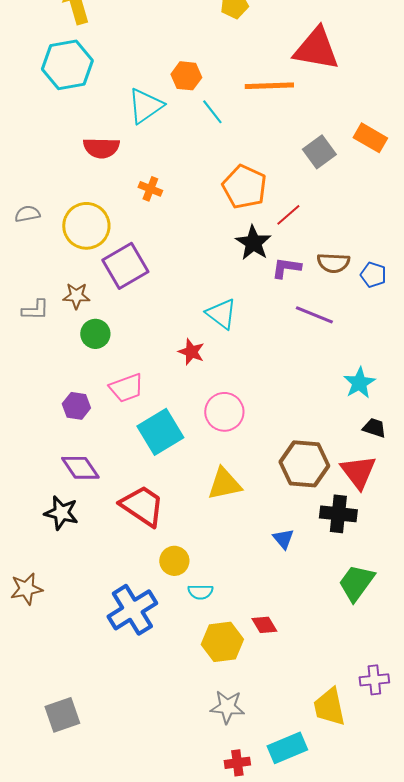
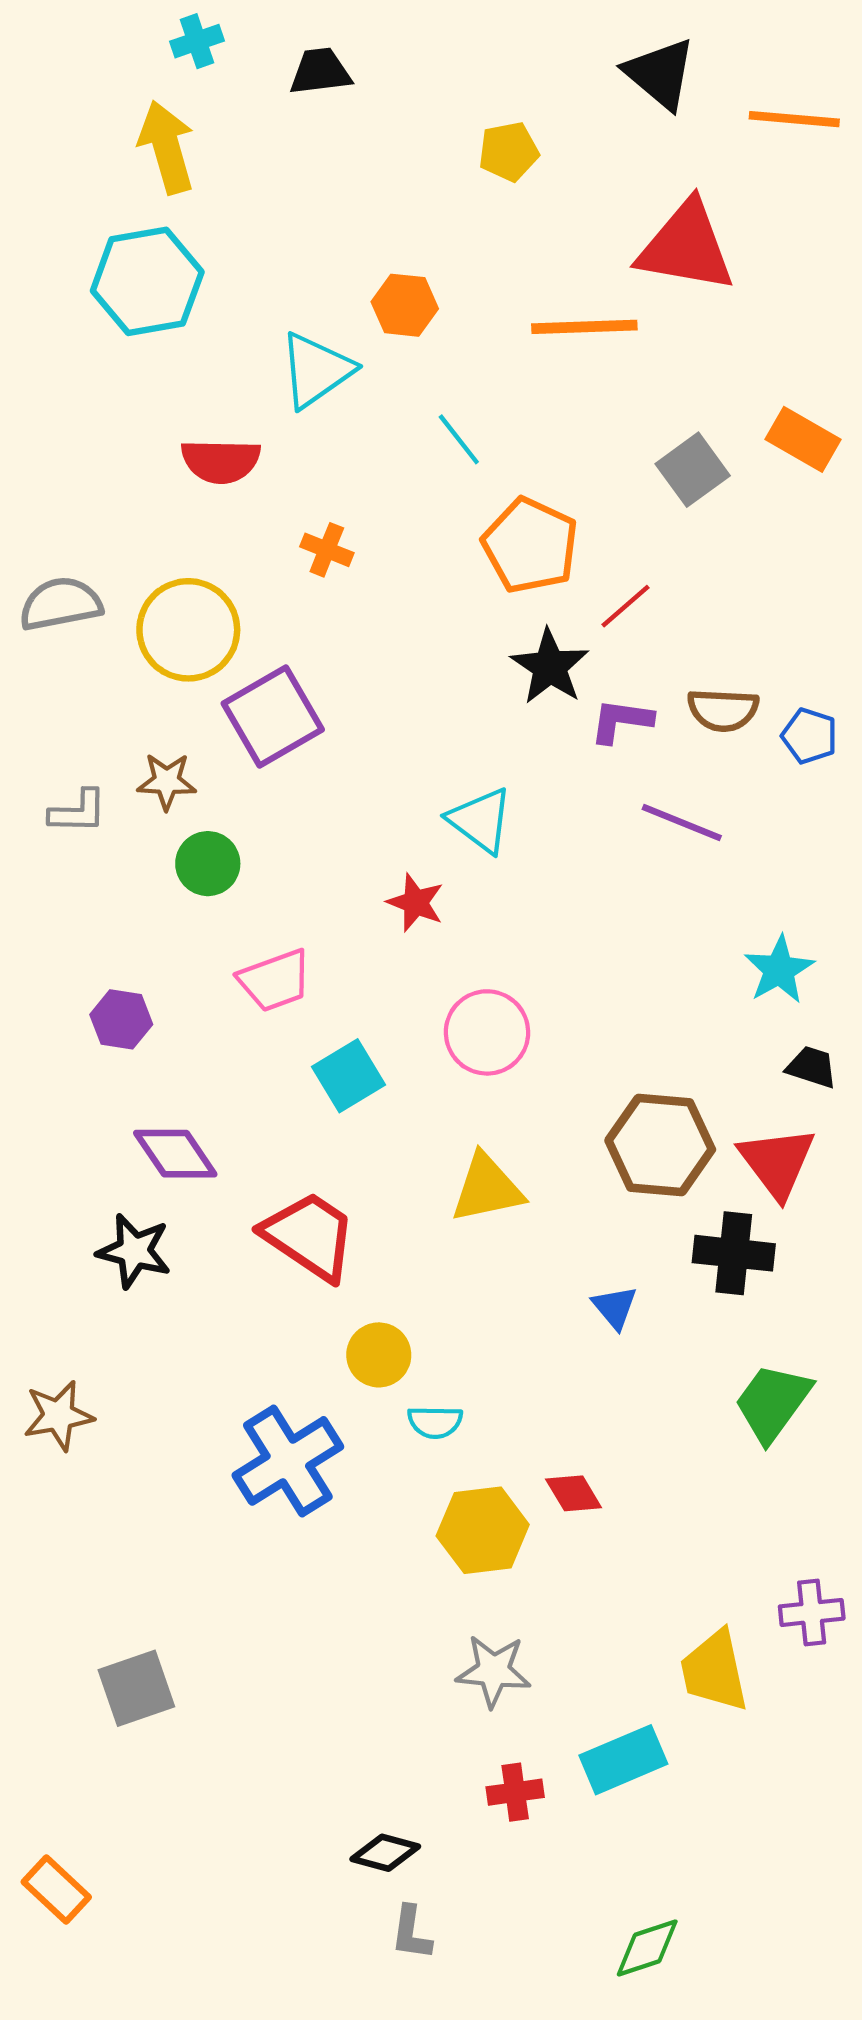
cyan line: (212, 112) -> (459, 439), moved
gray semicircle: (27, 214) -> (61, 604), size x1.5
purple hexagon: (76, 406) -> (121, 1019), moved
cyan square: (160, 432) -> (348, 1076), size x0.7

